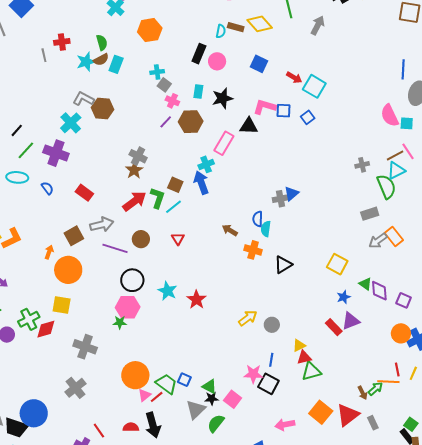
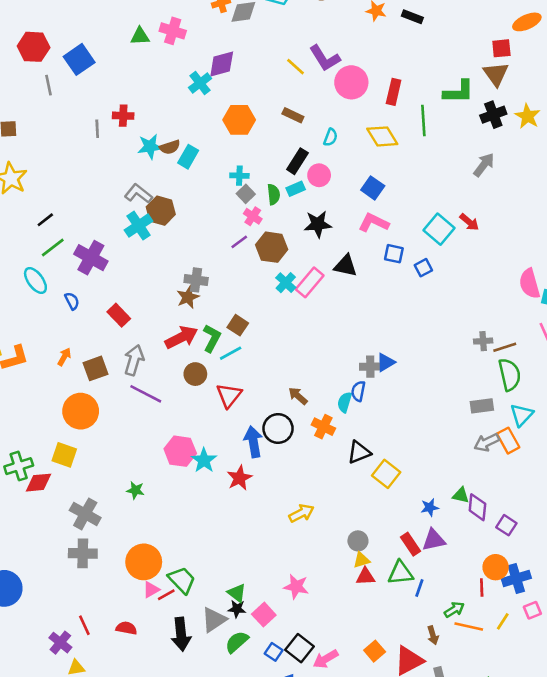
gray arrow: (318, 25) -> (484, 165), moved
brown rectangle: (236, 27) -> (293, 115), moved
green semicircle: (102, 43) -> (274, 194), moved
red arrow: (294, 78) -> (469, 222), moved
cyan rectangle: (198, 92) -> (296, 189), moved, turned 48
pink L-shape: (265, 107) -> (374, 223), moved
cyan cross: (71, 123) -> (139, 226), moved
brown line: (395, 155) -> (505, 347), moved
gray cross: (138, 156) -> (196, 280), turned -30
cyan cross: (206, 164) -> (286, 283), moved, turned -35
cyan triangle: (396, 170) -> (522, 415), moved, turned -30
cyan ellipse: (17, 177) -> (35, 280), turned 40
blue arrow: (201, 182) -> (253, 442), moved
blue semicircle: (258, 219) -> (358, 391), moved
gray arrow: (102, 225) -> (134, 360), turned -70
brown circle: (141, 239) -> (195, 374), moved
red triangle: (178, 239) -> (229, 395), size x1.5
orange arrow: (49, 252) -> (64, 357), moved
yellow square: (337, 264) -> (386, 474), moved
black circle: (132, 280) -> (278, 429), moved
green triangle: (365, 284) -> (461, 495), turned -32
pink hexagon: (128, 307) -> (180, 451), moved
gray circle: (272, 325) -> (358, 541), moved
blue line: (271, 360) -> (419, 588), moved
red line: (397, 369) -> (482, 587), moved
green triangle: (311, 371) -> (400, 573), moved
blue square: (184, 380) -> (274, 652), moved
black square: (268, 384) -> (299, 648), moved
gray cross: (75, 388) -> (83, 553), moved, turned 30
green arrow: (375, 389) -> (454, 610), moved
orange square: (321, 412) -> (375, 651), size x0.7
black arrow: (153, 425) -> (181, 634), moved
pink arrow: (285, 425) -> (326, 659), turned -30

